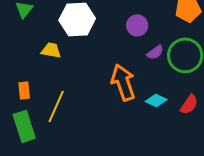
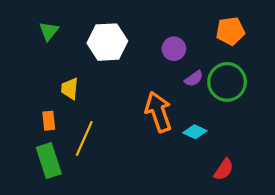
yellow trapezoid: (51, 50) -> (70, 89), moved, turned -95
red semicircle: (189, 104) -> (224, 169), moved

